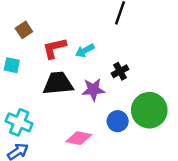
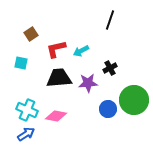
pink diamond: (79, 138) -> (56, 116), moved

